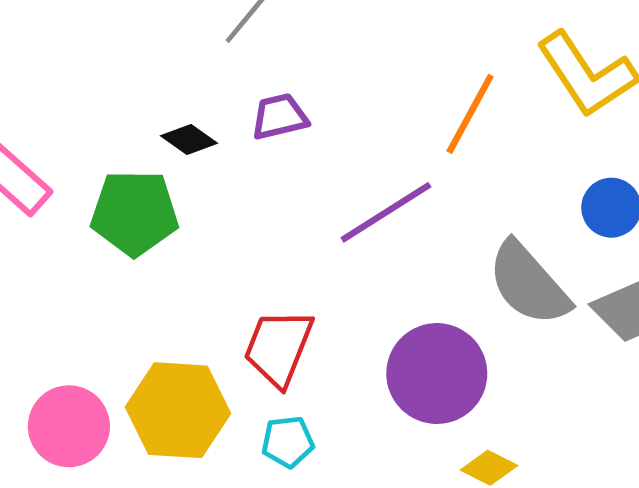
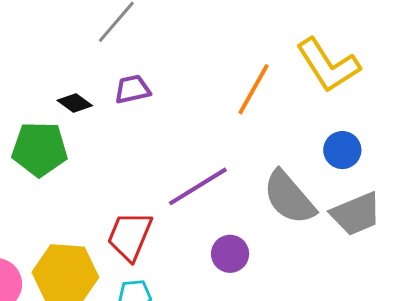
purple line: (386, 212) -> (198, 186), moved
purple circle: (437, 374) -> (230, 254), size x0.6

